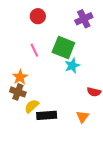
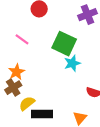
pink line: (34, 50) -> (22, 39), moved, turned -32
brown cross: (18, 92) -> (13, 88), turned 35

